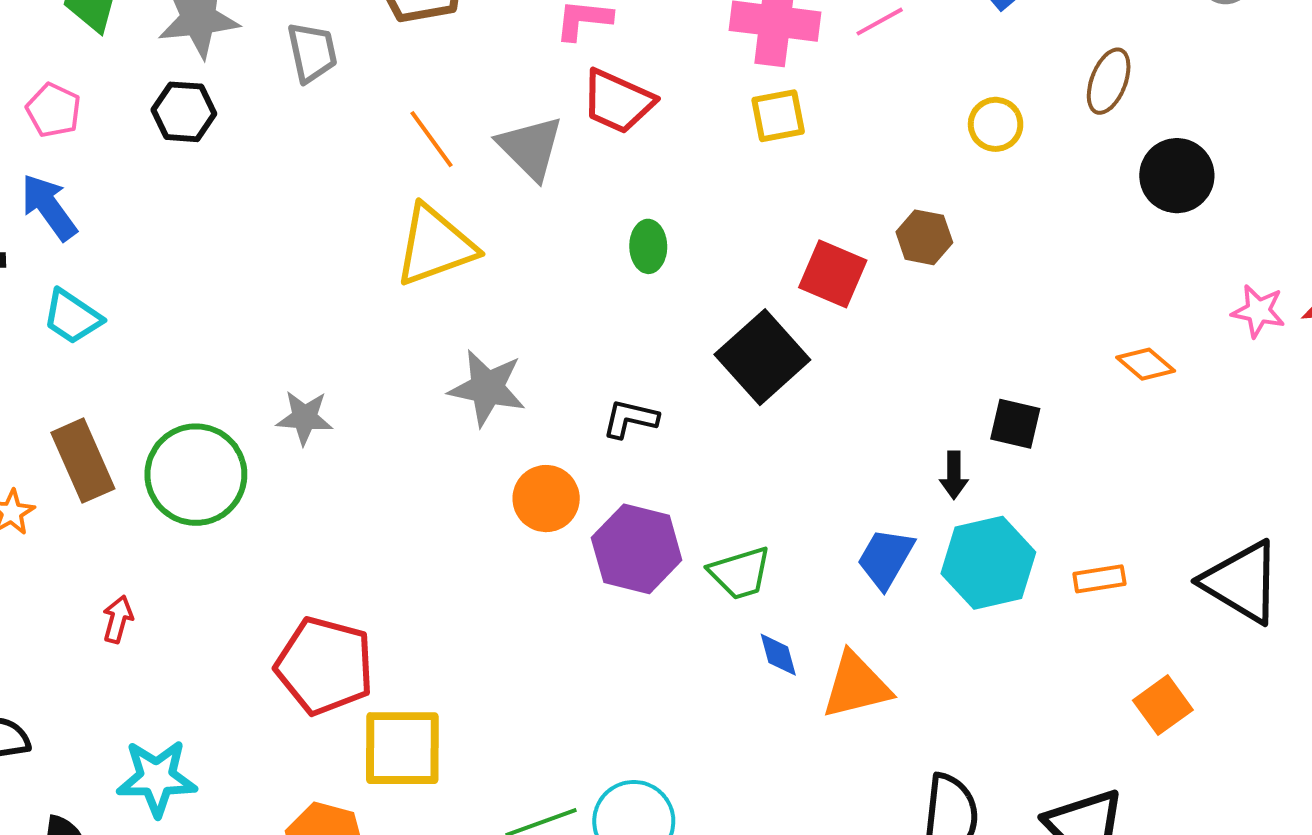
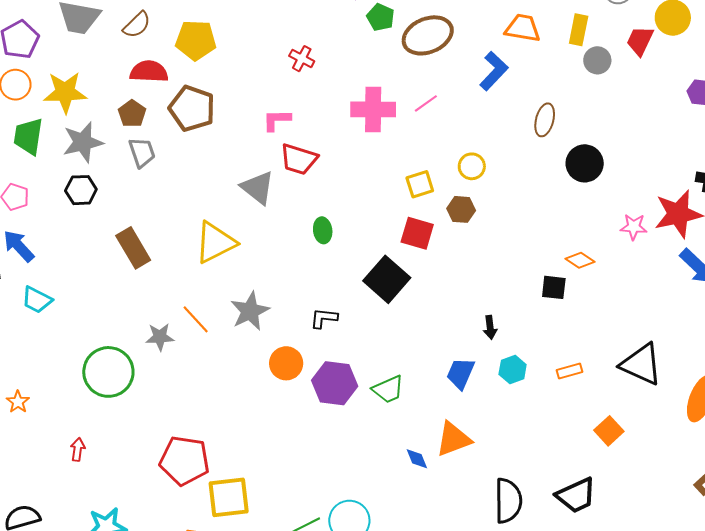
yellow square: (778, 116) -> (420, 184), moved
yellow circle: (996, 124) -> (472, 166), moved
orange line: (432, 139) -> (196, 319), moved
gray star: (487, 388) -> (250, 311), turned -30
black square: (1015, 424) -> (554, 287), moved
brown rectangle: (83, 461) -> (133, 248), moved
cyan hexagon: (988, 563) -> (513, 369), size x0.6
blue diamond: (778, 655) -> (417, 459), moved

